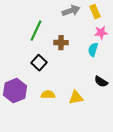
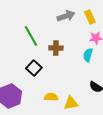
green line: (36, 31) -> (31, 36), turned -55
yellow semicircle: (48, 95) -> (51, 97), moved

